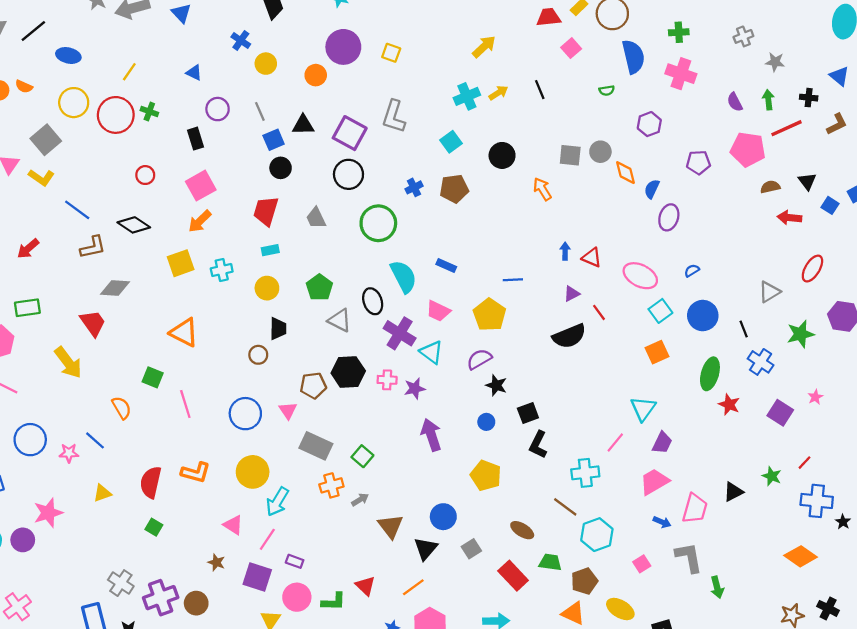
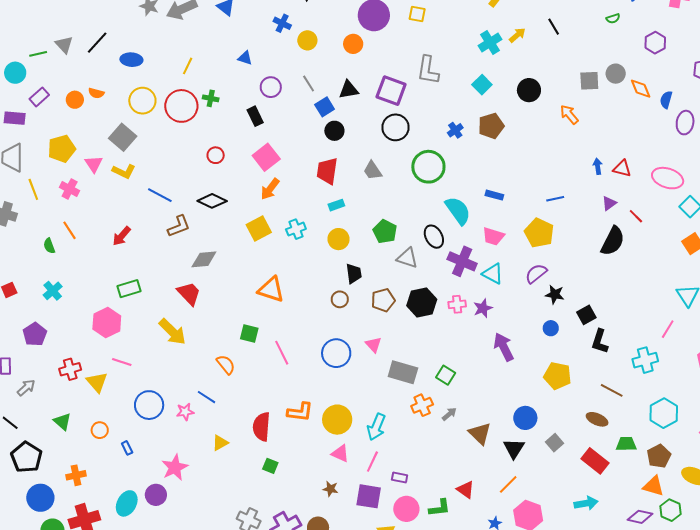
black semicircle: (569, 336) -> (613, 241), turned -32
brown pentagon: (313, 385) -> (383, 300), moved
yellow circle: (253, 472) -> (337, 420), moved
brown line: (565, 507) -> (612, 390), moved

